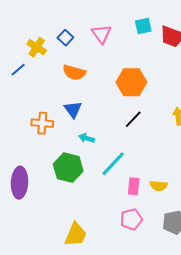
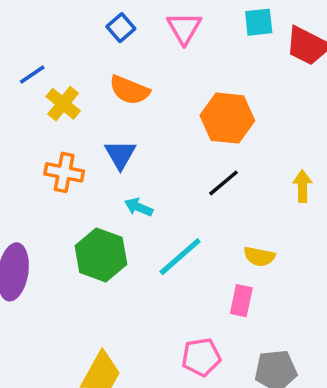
yellow cross: (37, 47) -> (63, 104), moved
pink rectangle: (134, 186) -> (241, 301), moved
yellow semicircle: (159, 186) -> (259, 256), moved

